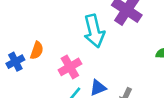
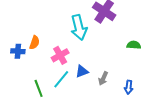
blue cross: (15, 62) -> (18, 51), turned 32

